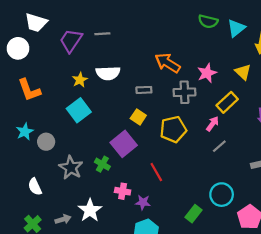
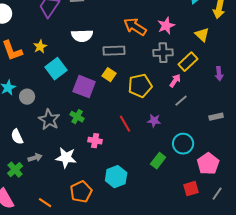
pink star: (207, 73) -> (166, 26), moved
yellow star: (80, 80) -> (40, 47), moved
gray rectangle: (144, 90) -> (114, 51), size x1.5
gray cross: (184, 92) -> (163, 53), moved
purple square: (124, 144) -> (84, 87), moved, turned -30
purple star: (143, 202) -> (154, 121), moved
white star: (90, 210) -> (66, 158), turned -30
gray arrow: (63, 219) -> (35, 158), moved

